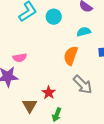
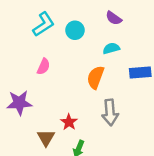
pink semicircle: (20, 58) -> (44, 67), moved, turned -56
gray arrow: (83, 85) -> (110, 112), turned 40

